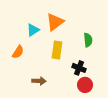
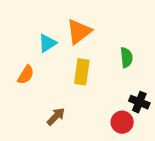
black cross: (79, 68) -> (139, 102), moved
brown arrow: (39, 81) -> (56, 116), turned -48

